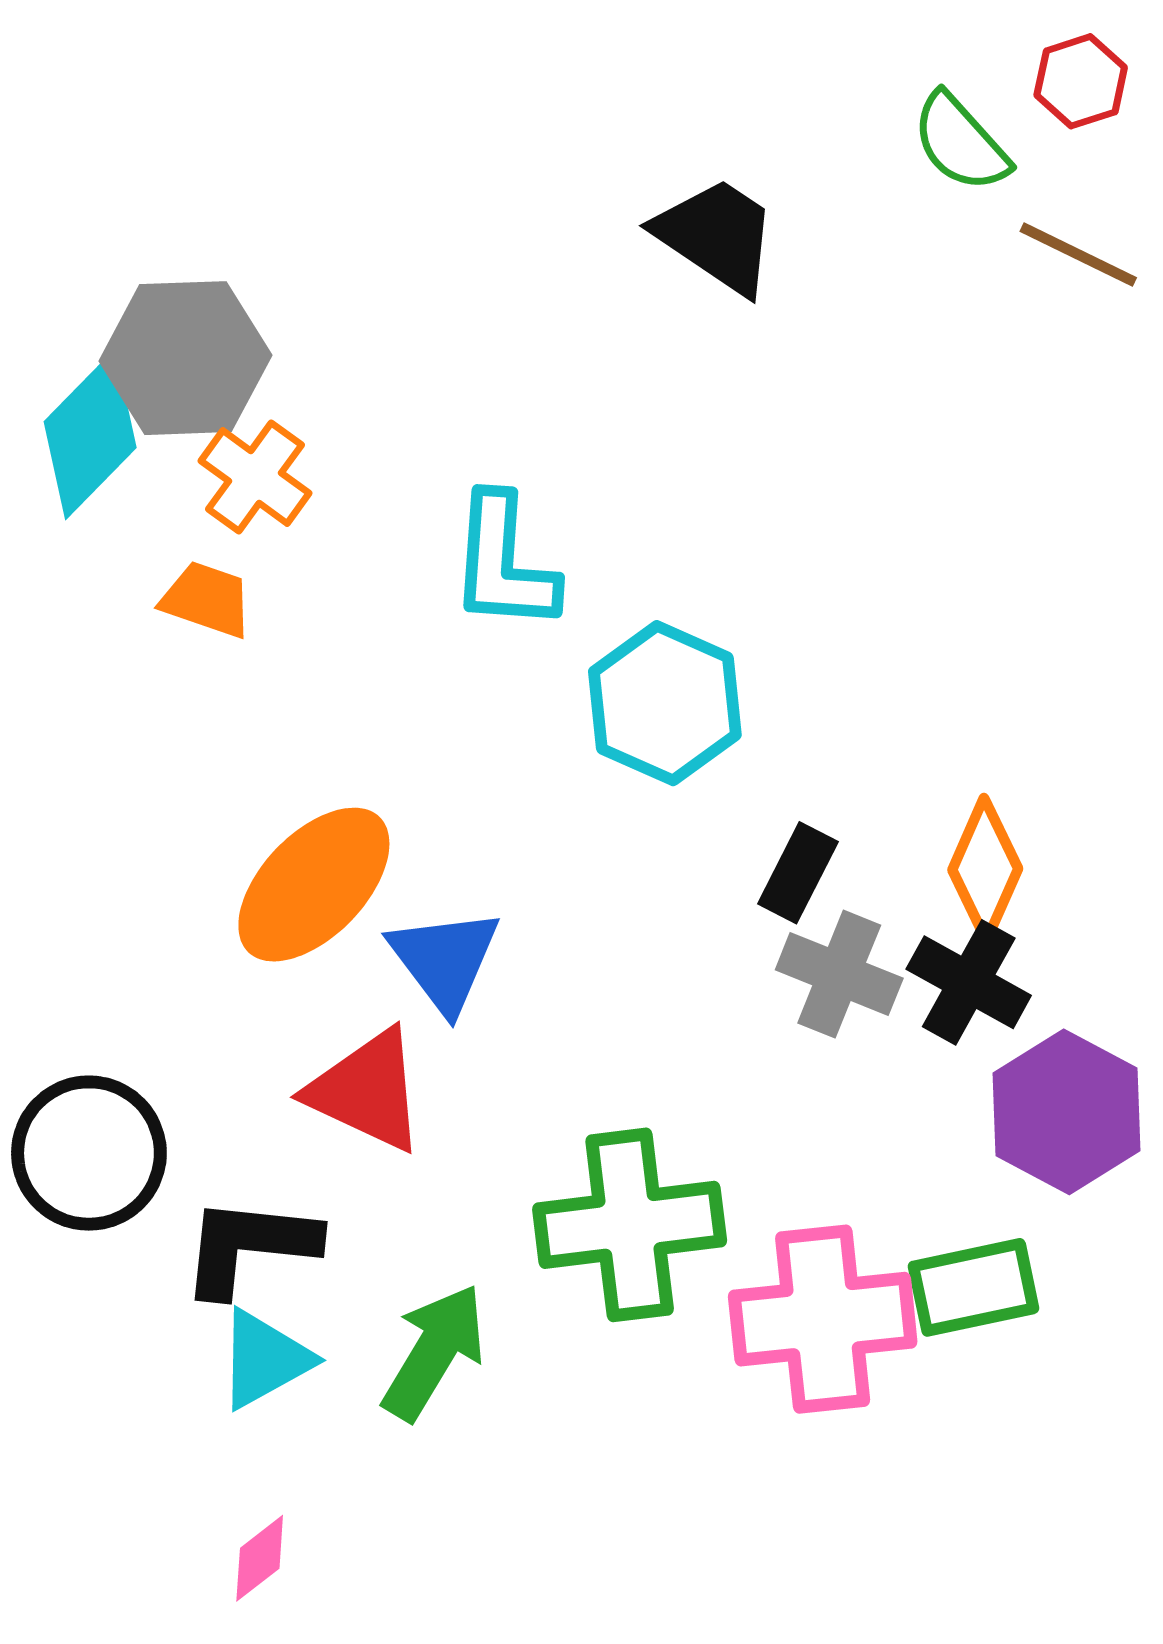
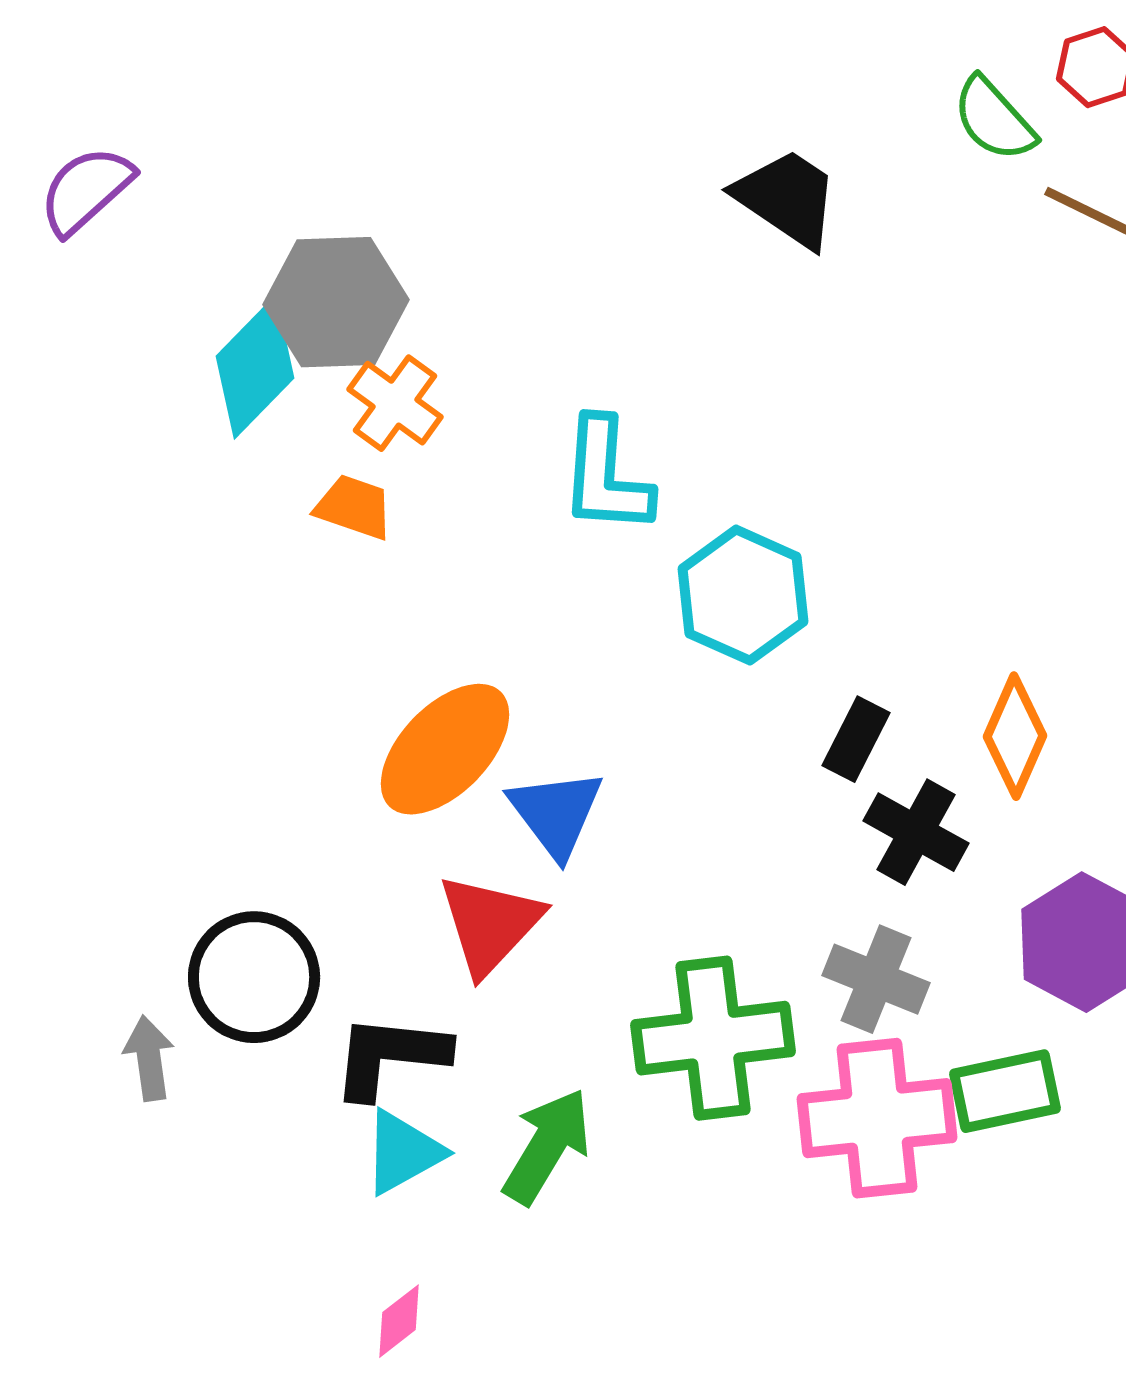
gray cross: (839, 974) -> (876, 979), moved
black cross: (969, 982) -> (916, 832), moved
red triangle: (367, 1091) -> (490, 924), turned 48

